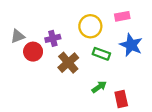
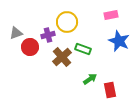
yellow circle: (90, 26) -> (67, 22), moved
green rectangle: (101, 54) -> (83, 49), moved

